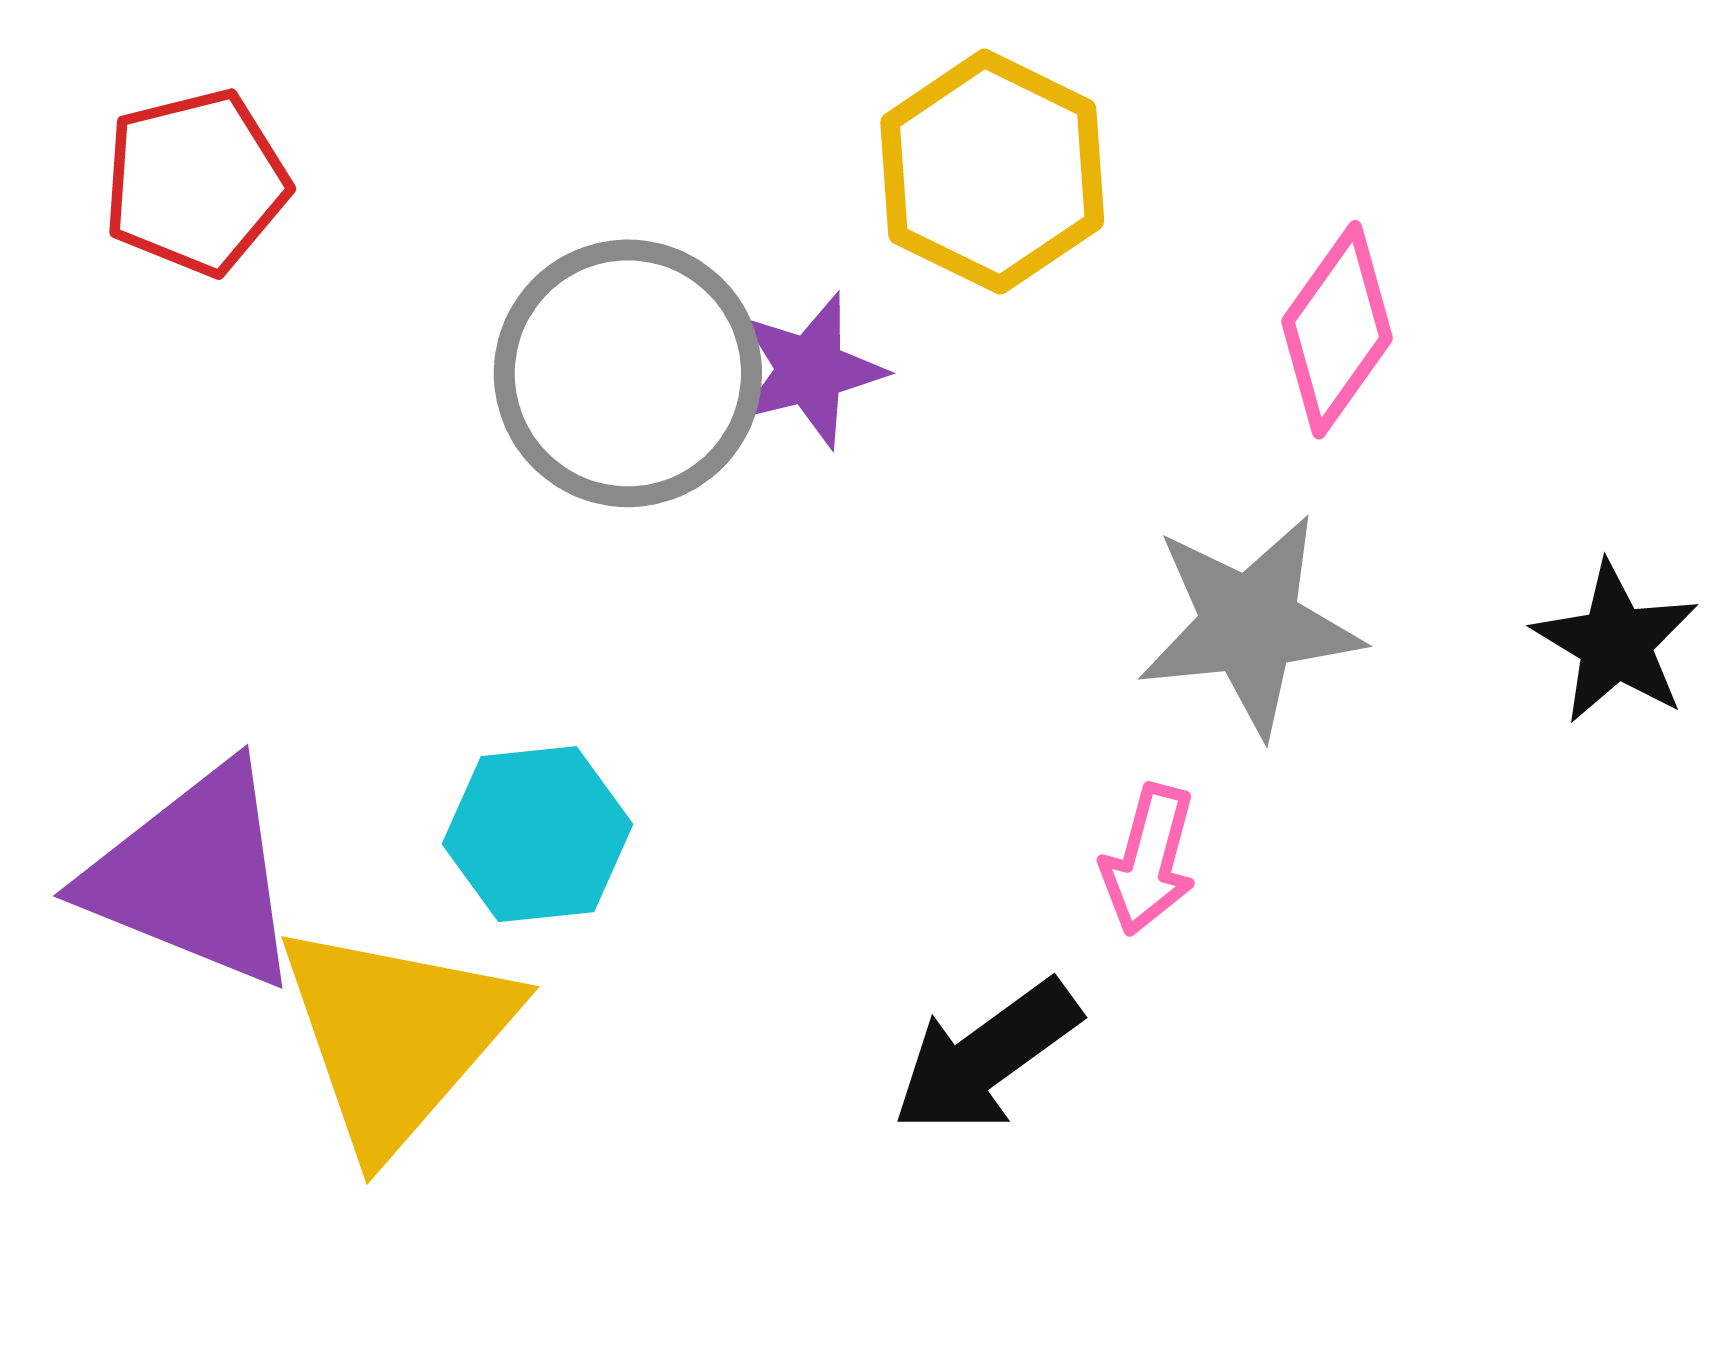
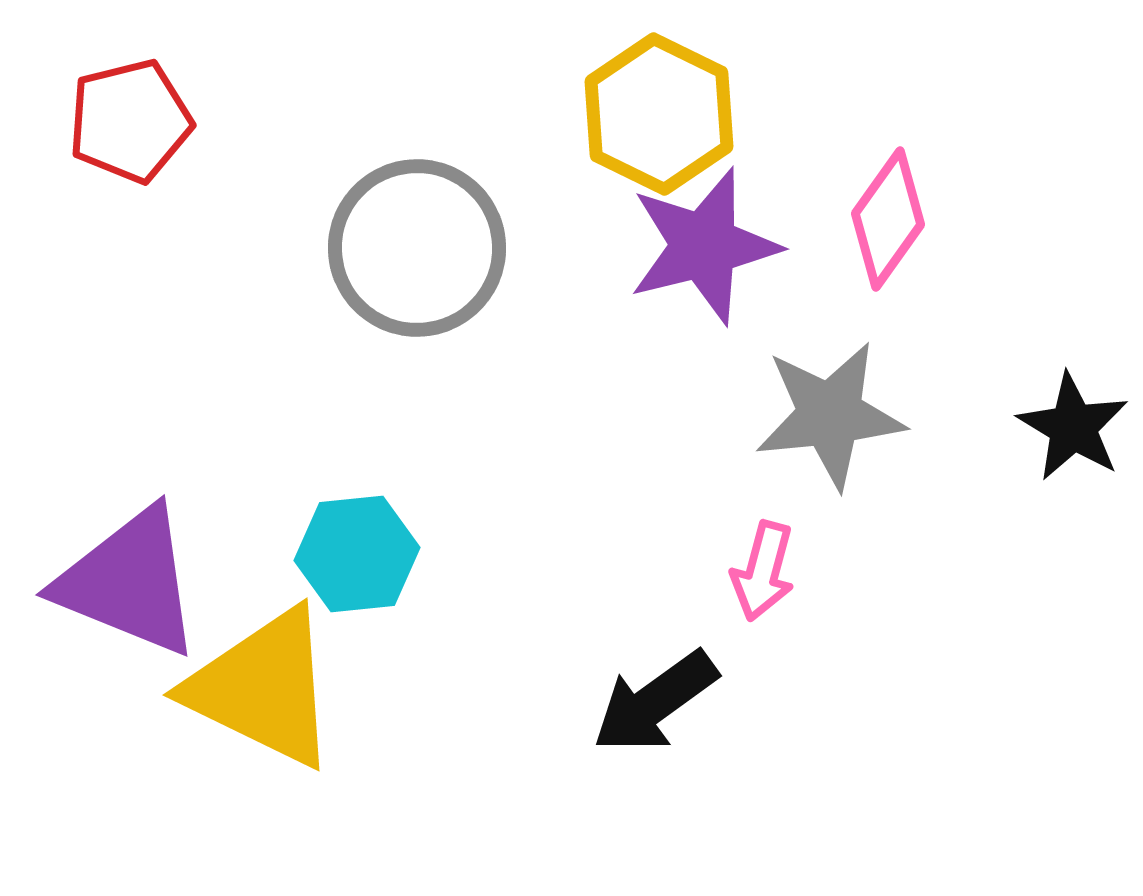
purple star: (810, 370) -> (704, 246), moved, size x1.5
yellow triangle: (396, 1036) -> (263, 688), turned -45

